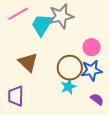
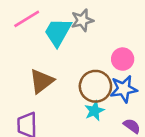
gray star: (61, 16) -> (82, 20), size x0.7
brown triangle: (28, 62) -> (42, 81), turned 40

